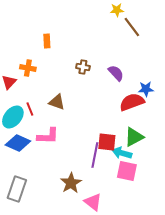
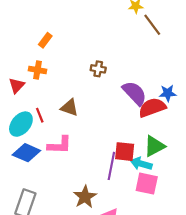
orange rectangle: (47, 41) -> (45, 40), moved, turned 40
purple semicircle: (116, 73) -> (135, 93), moved, size x1.4

